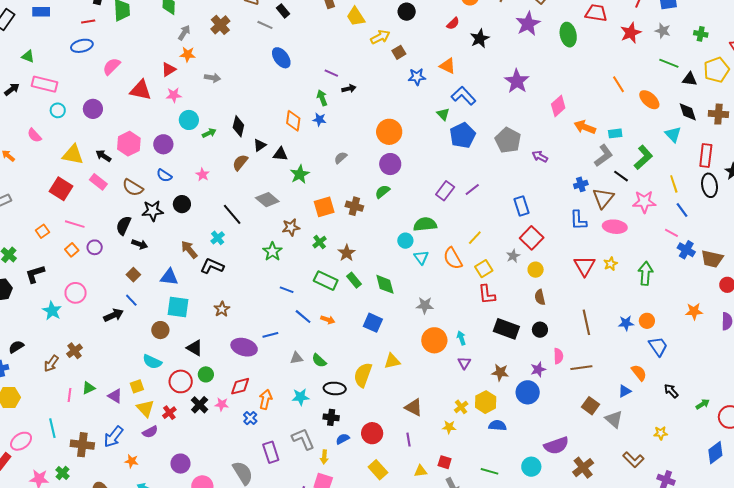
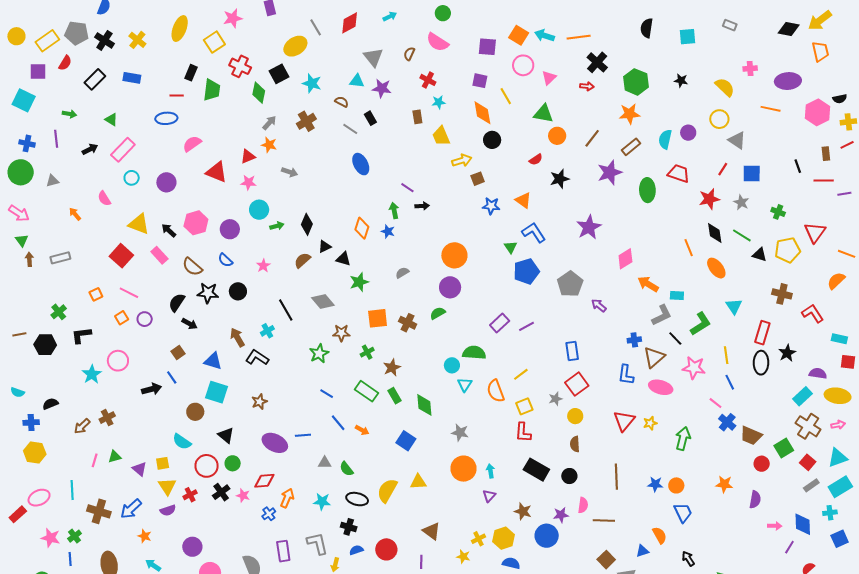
pink rectangle: (44, 84) -> (123, 150), turned -70
black diamond: (688, 112) -> (715, 233), moved

